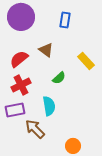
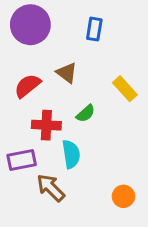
red cross: (21, 85) -> (46, 125), moved, turned 30
orange circle: (73, 146) -> (123, 196), moved

